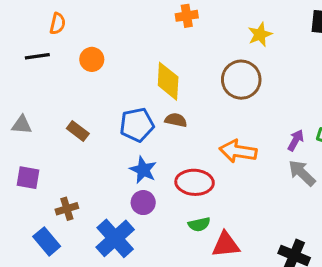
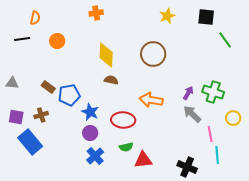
orange cross: (187, 16) -> (96, 13), moved
yellow star: (260, 34) -> (167, 16), moved
blue pentagon: (137, 125) -> (69, 95), moved
brown cross: (67, 209) -> (41, 115), moved
blue cross: (115, 238) -> (95, 156), moved, size x0.7
blue rectangle: (47, 241) -> (30, 142), moved, size x1.4

